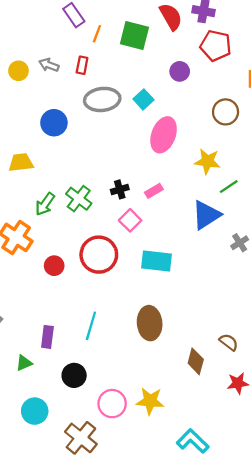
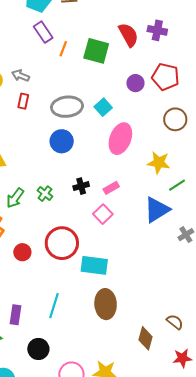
red pentagon: (216, 46) -> (166, 77), moved
red rectangle: (82, 65) -> (23, 101), moved
blue circle: (54, 123) -> (62, 141), moved
green cross: (79, 199) -> (45, 194), size x0.7
pink square: (130, 220) -> (103, 214), moved
cyan rectangle: (156, 261) -> (94, 265), moved

